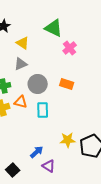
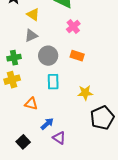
pink cross: (70, 48) -> (73, 27), moved
orange triangle: (21, 102) -> (31, 104), moved
yellow star: (68, 140) -> (85, 93), moved

